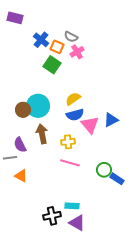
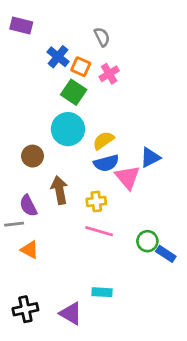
gray semicircle: (71, 37) -> (102, 37), moved, turned -144
cyan circle: (38, 106) -> (68, 129), moved
blue triangle: (111, 120) -> (150, 157), moved
black cross: (52, 216) -> (25, 309), moved
purple triangle: (77, 223) -> (71, 313), moved

